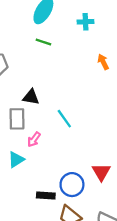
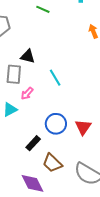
blue circle: (72, 185) -> (56, 124), moved
black rectangle: (46, 195) -> (33, 143), turned -56

